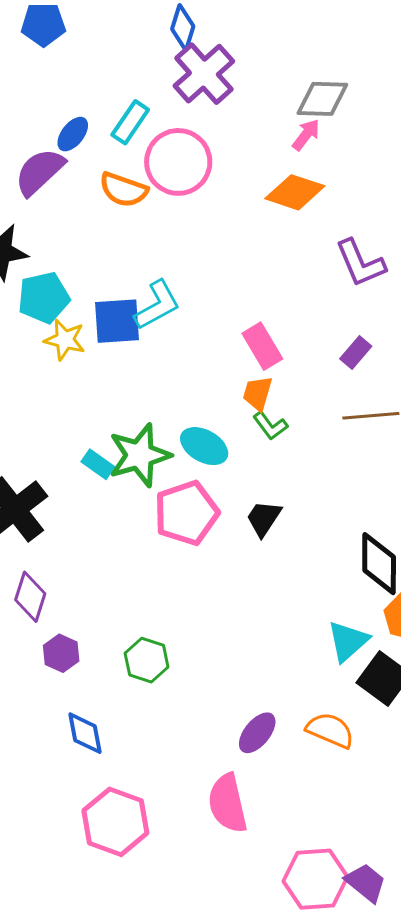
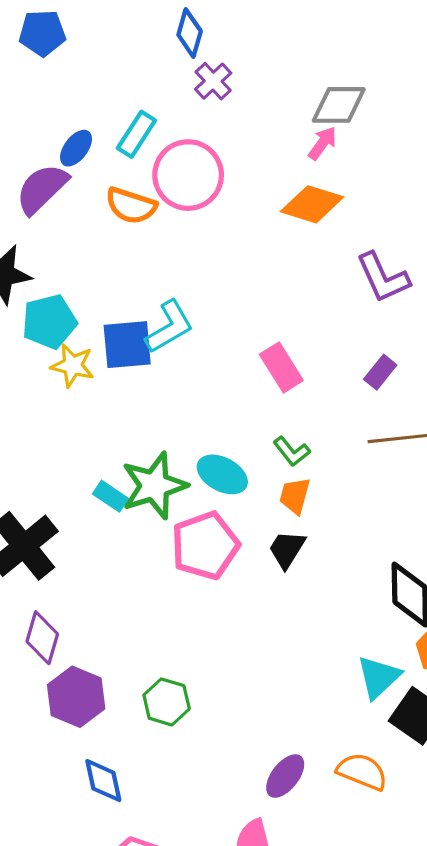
purple cross: (204, 74) -> (213, 81), size x0.6
orange trapezoid: (258, 393) -> (295, 496), moved
purple hexagon: (61, 653) -> (76, 697), size x1.5

